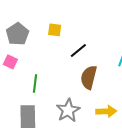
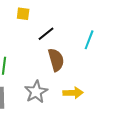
brown semicircle: (89, 77) -> (56, 60), turned 150

